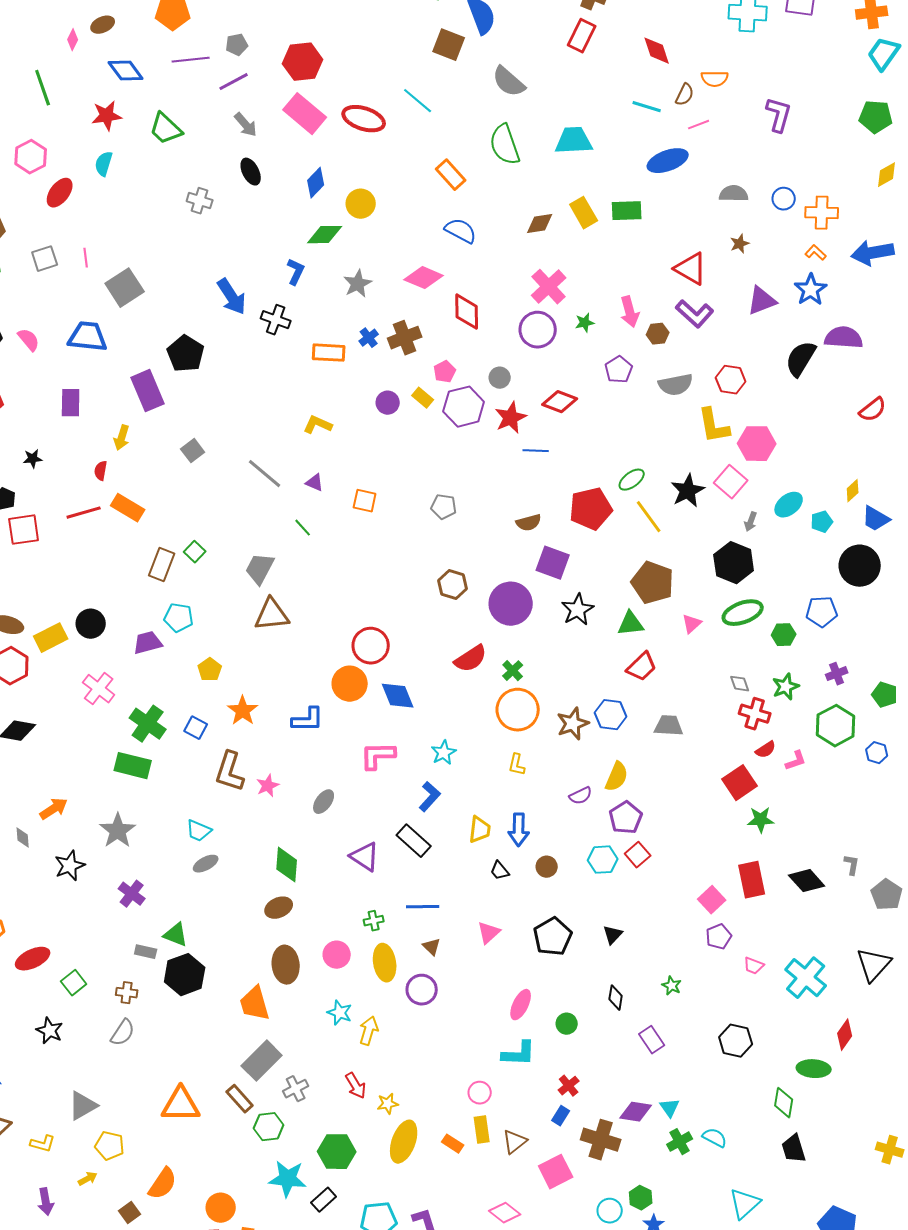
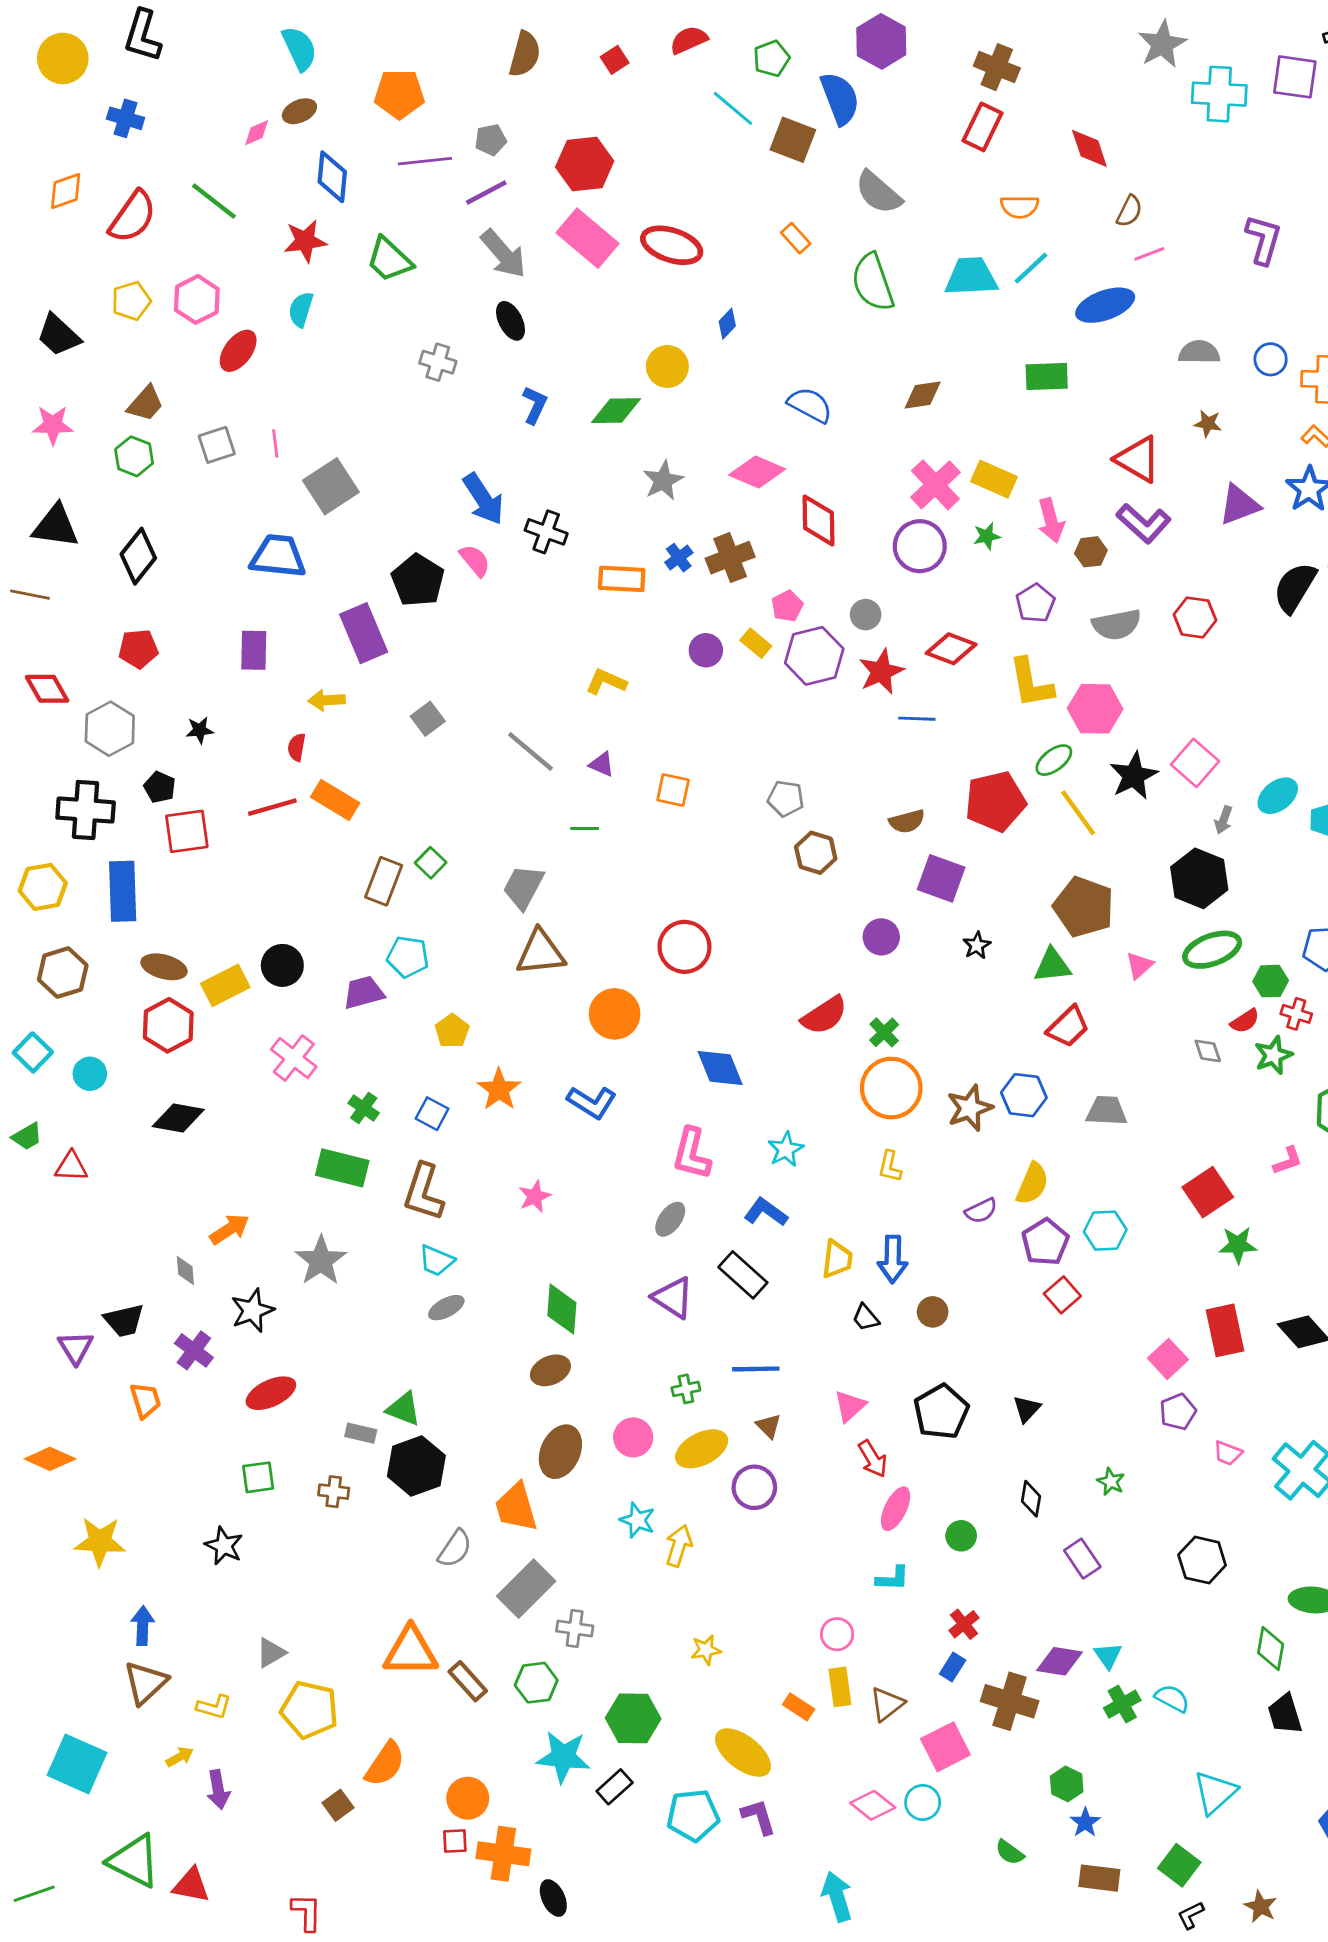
pink diamond: (73, 40) -> (257, 133), turned 40
blue diamond: (126, 71) -> (332, 177), turned 42
orange semicircle: (715, 79) -> (1020, 207), moved
green line: (43, 88) -> (214, 201), turned -33
cyan line: (418, 101) -> (733, 108), moved
cyan line: (647, 107) -> (1031, 268), moved, turned -60
gray arrow: (246, 125) -> (503, 254), size x1.4
orange rectangle: (451, 175) -> (796, 238), moved, size x0.7
blue diamond: (316, 183) -> (727, 324), moved, size x0.7
yellow rectangle: (584, 213) -> (994, 479), moved, turned -36
brown star: (740, 244) -> (1208, 424), turned 30
blue L-shape: (296, 272) -> (535, 405), moved
pink semicircle: (29, 340) -> (475, 560), moved
yellow L-shape: (714, 426) -> (1031, 683), moved
yellow arrow: (122, 438) -> (327, 700), turned 70
pink hexagon: (757, 444) -> (1095, 709), moved
green line: (303, 528) -> (585, 828), turned -48
brown hexagon: (453, 585) -> (816, 853), moved
purple circle: (511, 604) -> (881, 937), size x0.6
black star: (578, 610) -> (977, 945), size x0.6
red circle: (371, 646) -> (684, 947), moved
orange circle: (350, 684) -> (615, 1014), moved
red cross: (755, 714) -> (1296, 1014), moved, size x0.7
blue L-shape: (308, 720) -> (592, 1102), turned 32
green cross: (148, 724) -> (364, 1108), size x0.6
red semicircle: (766, 750) -> (1245, 1021), moved
pink L-shape: (378, 756) -> (692, 1154), turned -75
brown L-shape: (230, 772) -> (424, 1192), moved
blue L-shape: (430, 797) -> (766, 1212), turned -96
gray ellipse: (324, 802) -> (670, 1219), moved
cyan hexagon: (603, 860) -> (1105, 1231), moved
purple cross: (132, 894) -> (194, 1350), moved
red ellipse: (33, 959) -> (271, 1393), moved
yellow ellipse: (385, 963) -> (702, 1449), turned 72
brown ellipse: (286, 965) -> (560, 1452), turned 30
green square: (74, 983) -> (258, 1477), turned 30
gray semicircle: (123, 1033) -> (455, 1549), moved
cyan L-shape: (519, 1054) -> (893, 1579), size x0.7
red arrow: (356, 1086) -> (873, 1459), moved
gray cross: (296, 1089) -> (575, 1628), turned 35
brown rectangle: (240, 1099) -> (468, 1681), moved
gray triangle: (83, 1106) -> (271, 1653), size x0.7
yellow ellipse: (404, 1142) -> (743, 1753), moved, turned -72
yellow pentagon: (110, 1146) -> (309, 1710), size x1.4
yellow arrow: (88, 1179) -> (180, 1757), moved
cyan circle: (610, 1211) -> (923, 1802), moved

